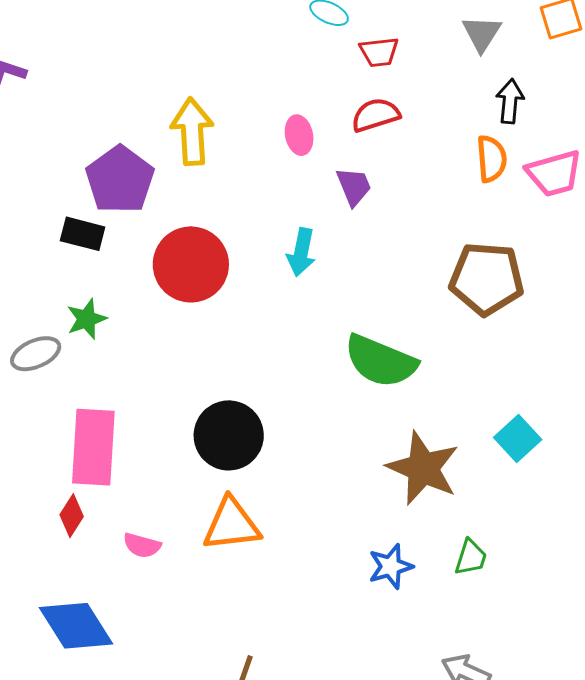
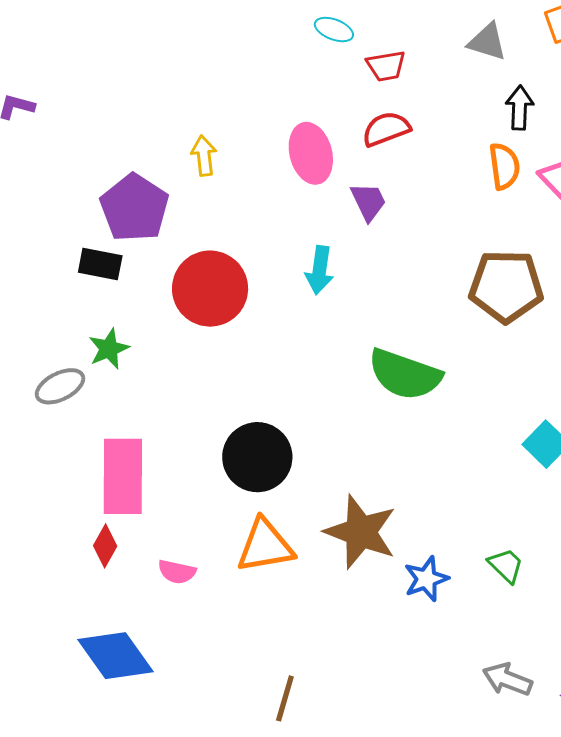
gray triangle: (482, 34) -> (487, 42), turned -42
yellow arrow: (192, 131) -> (204, 156), size x0.6
pink ellipse: (299, 135) -> (311, 153), size x1.5
brown star: (423, 468) -> (361, 532), moved
green trapezoid: (471, 557) -> (506, 565), turned -60

